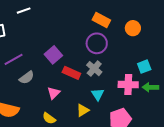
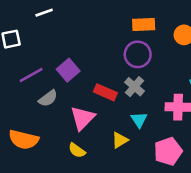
orange rectangle: (101, 20) -> (144, 25), turned -30
purple square: (53, 55) -> (68, 70), moved
pink triangle: (54, 93) -> (83, 118), size x1.5

